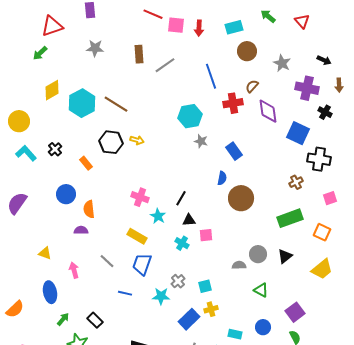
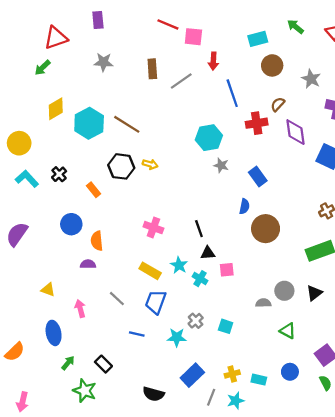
red arrow: (199, 28) -> (213, 61), moved
black line: (181, 198) -> (199, 229), turned -49
cyan star: (158, 216) -> (179, 265), moved
cyan square: (205, 286) -> (226, 326), turned 32
yellow cross: (211, 309) -> (232, 374), moved
blue rectangle: (189, 319) -> (192, 375), moved

